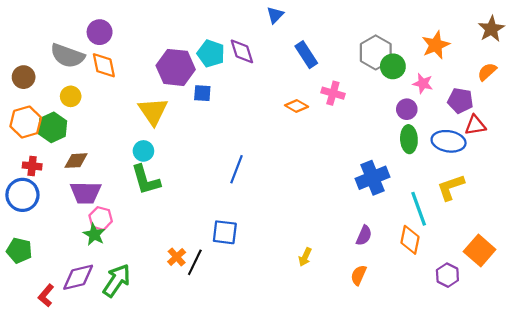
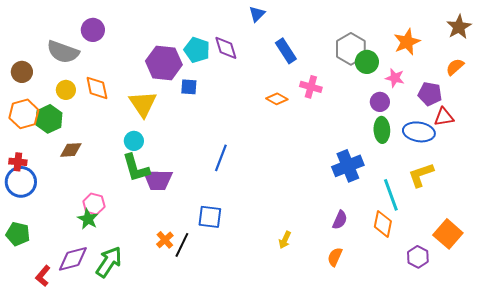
orange diamond: (104, 65) -> (97, 88), moved
red cross: (32, 166) -> (18, 162), moved
purple trapezoid: (86, 193) -> (158, 180), moved

